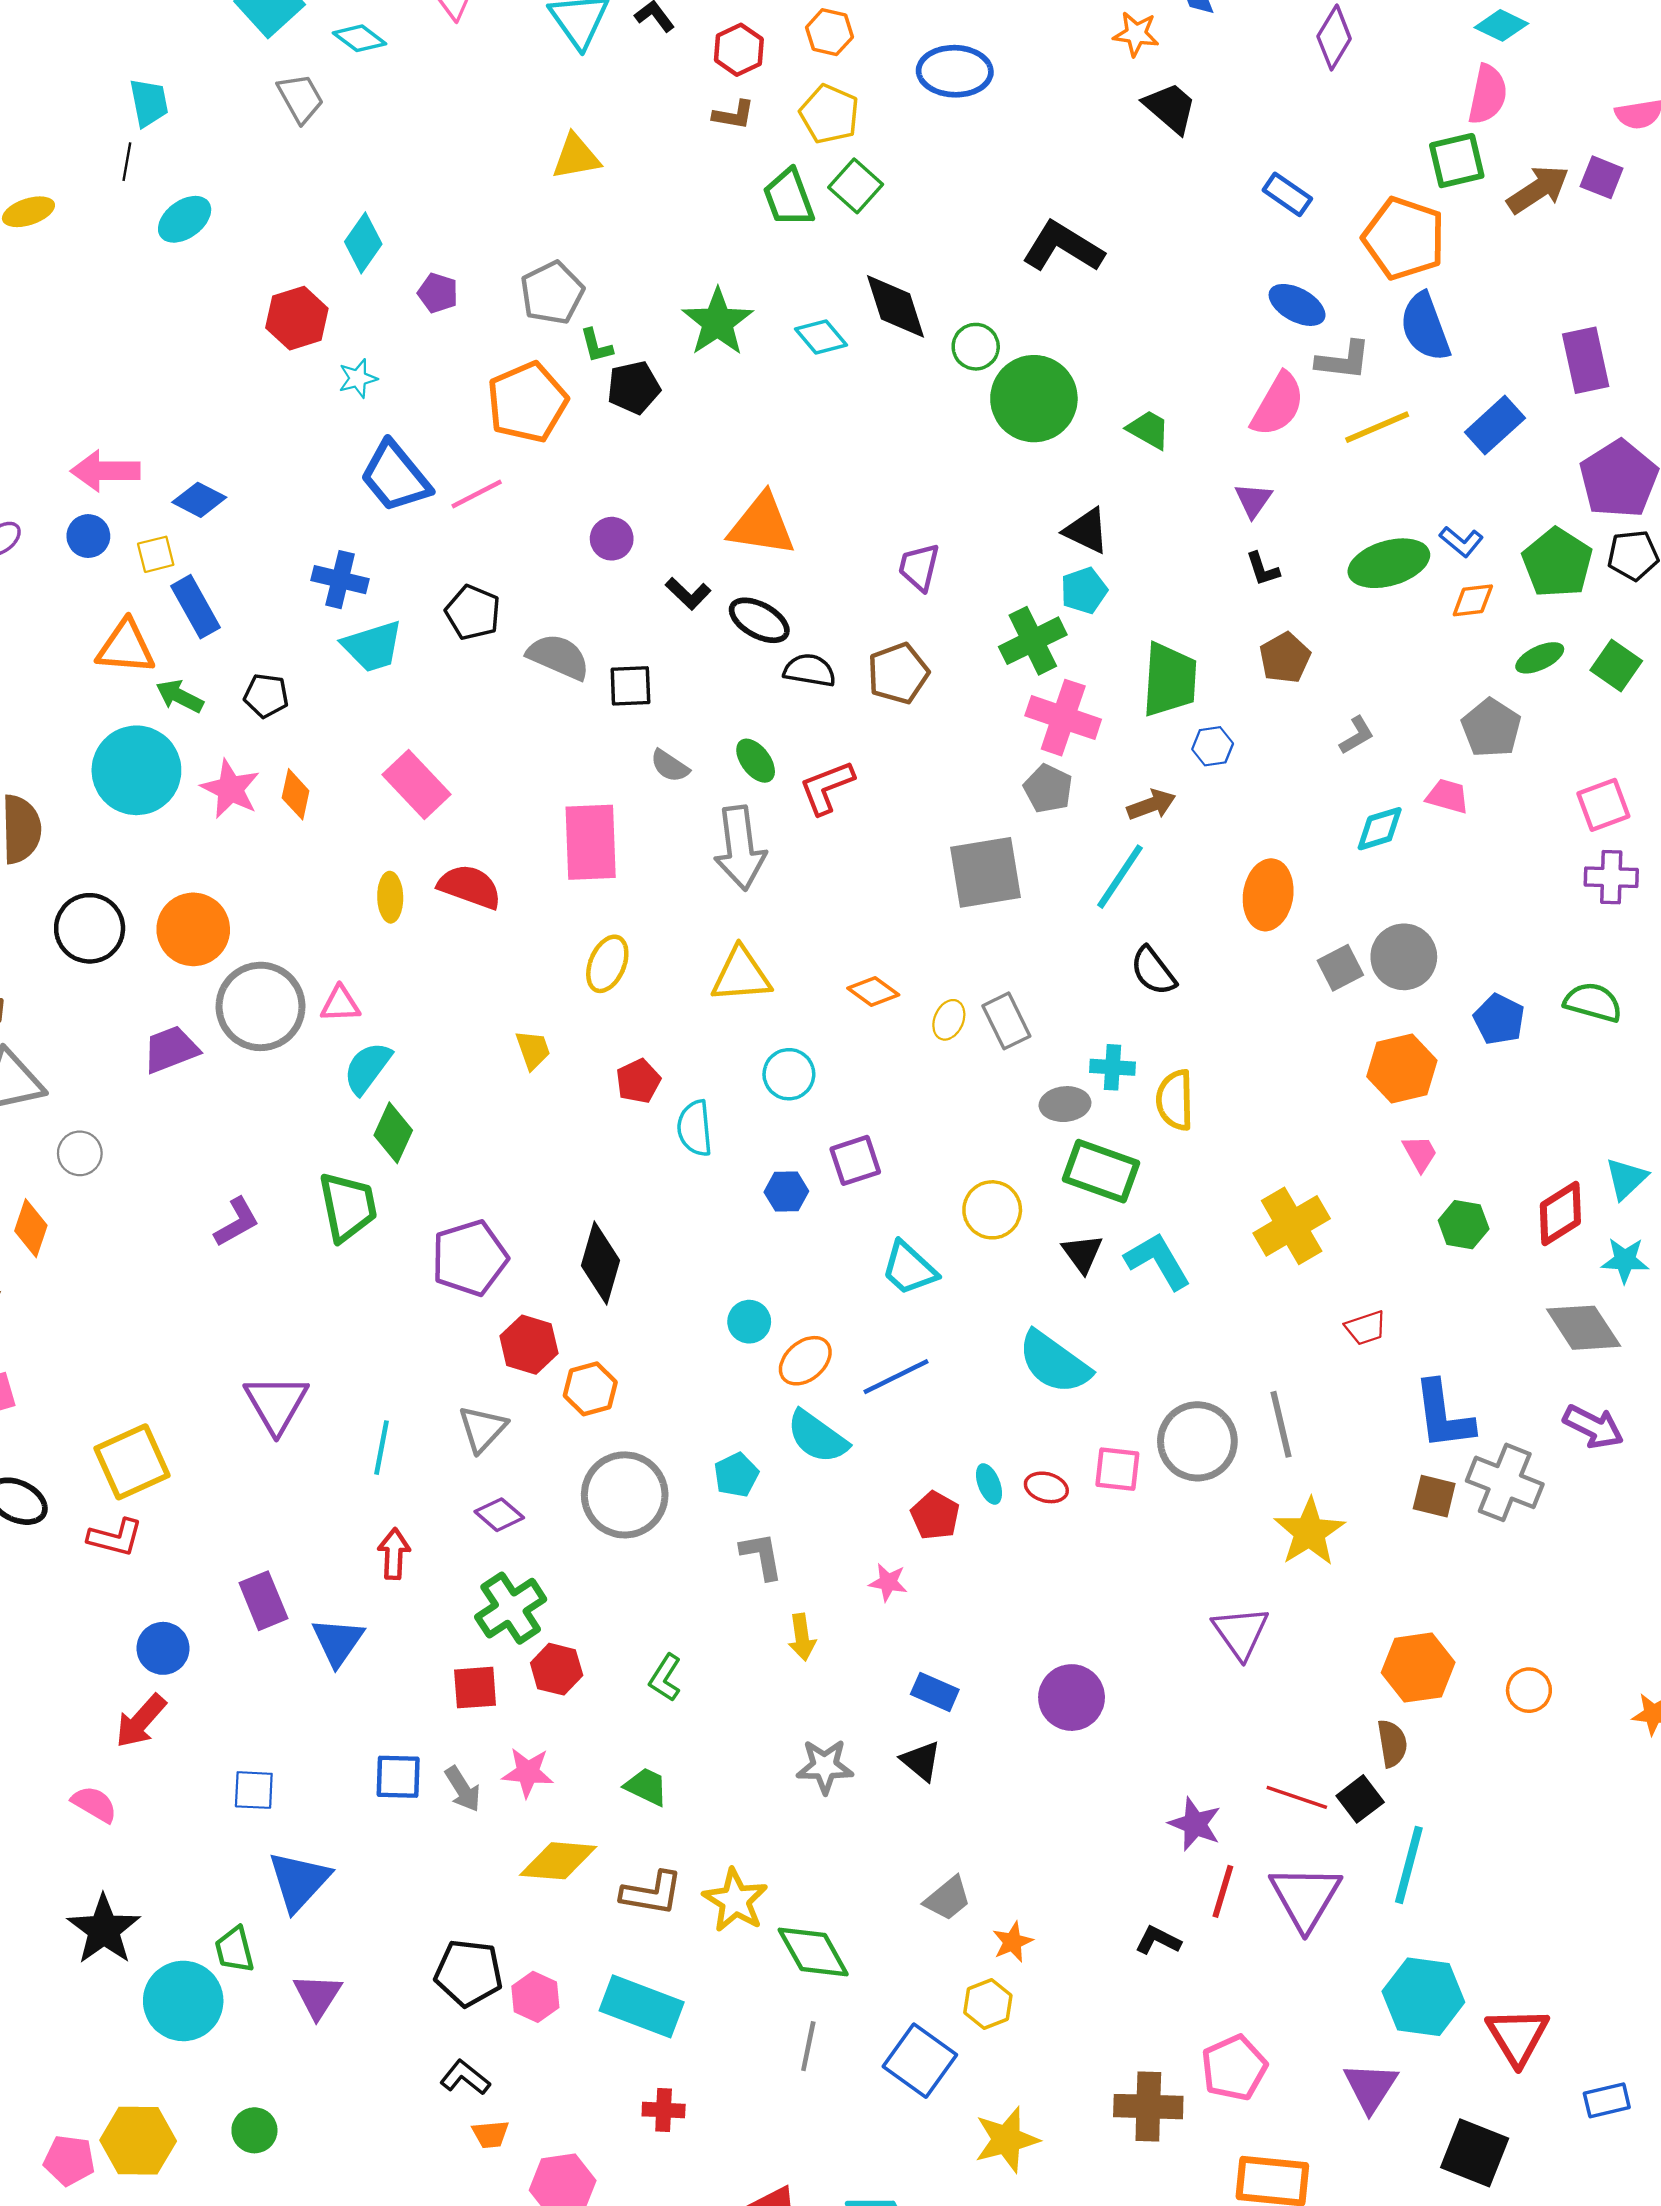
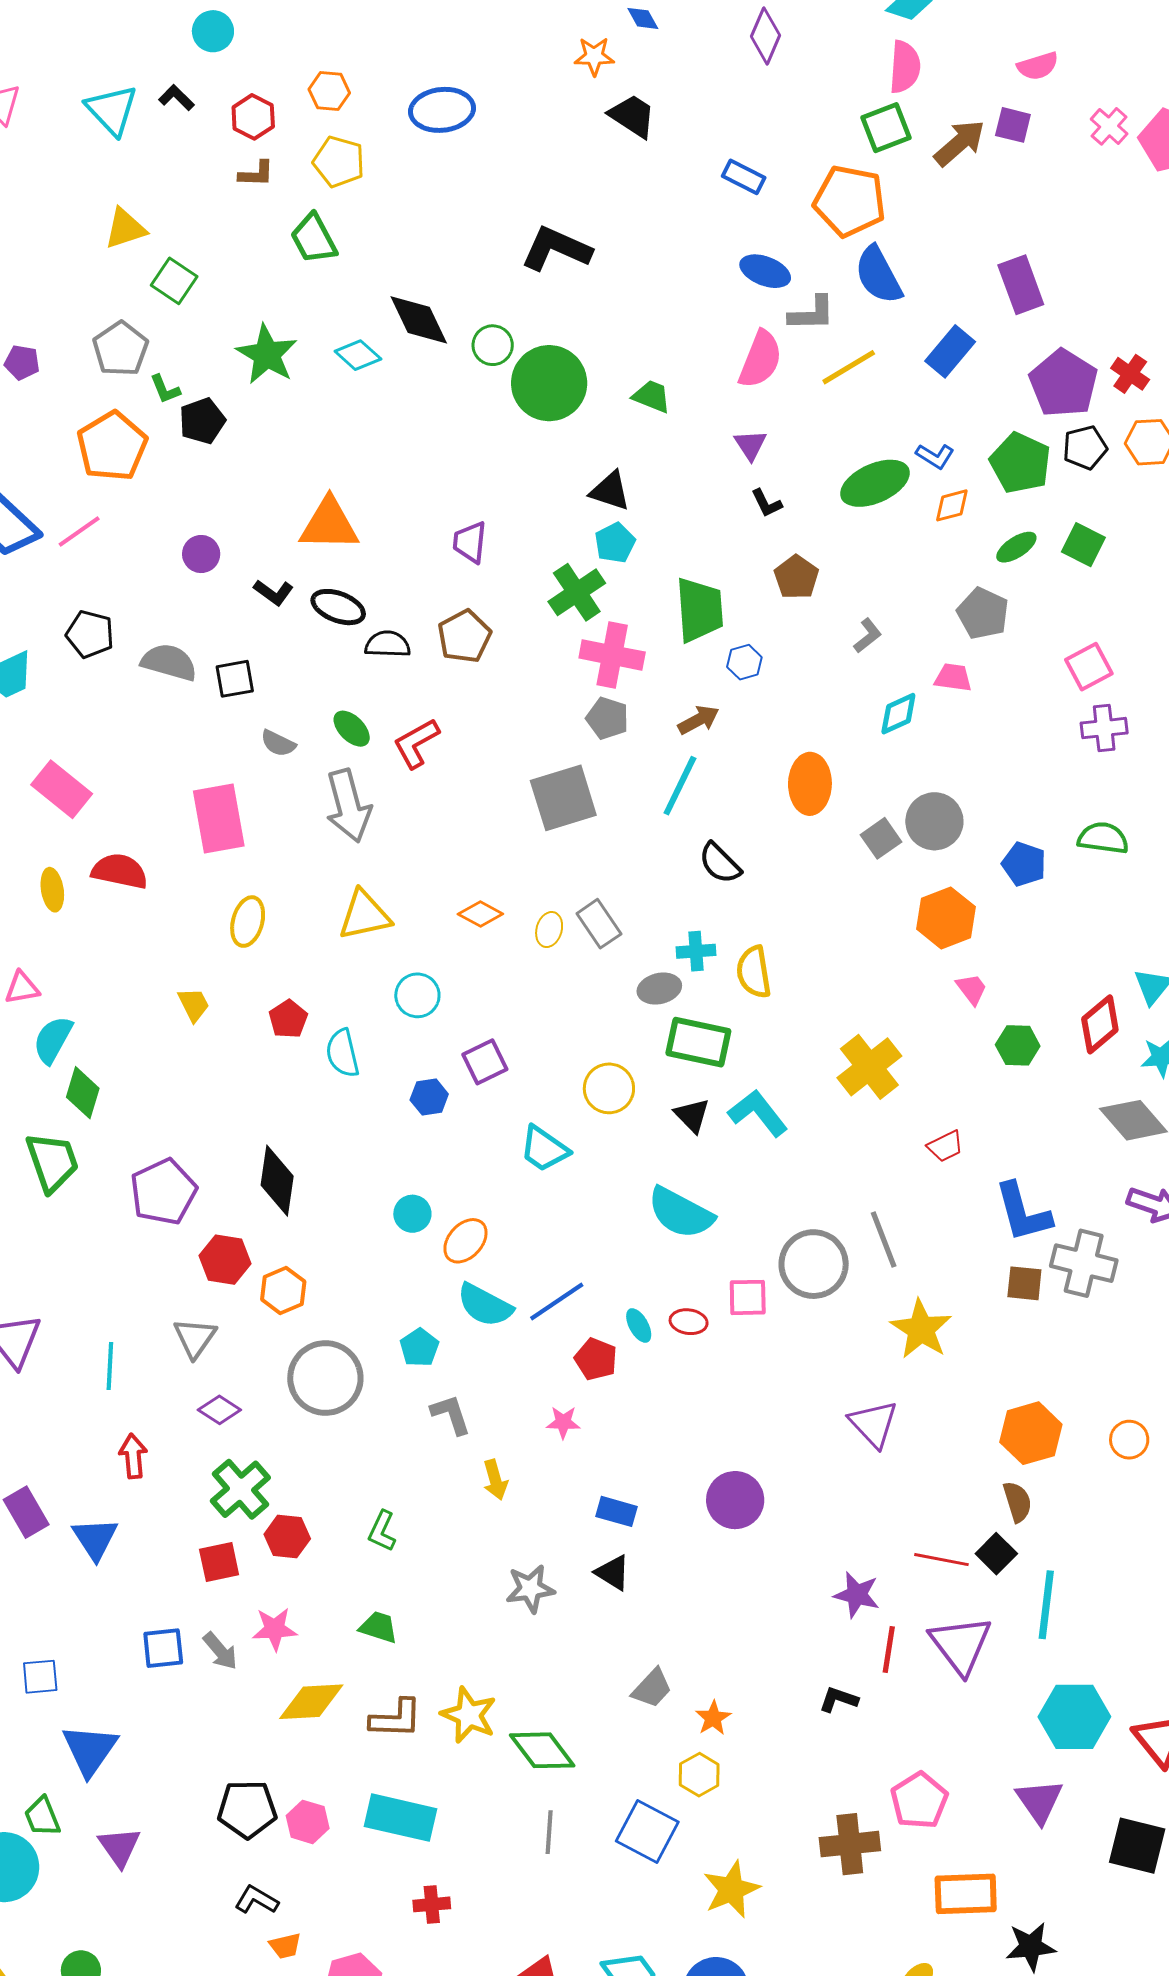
green square: (856, 186) -> (174, 281), moved
blue line: (896, 1377) -> (557, 1301), moved

